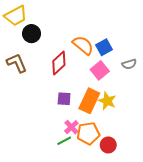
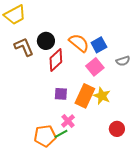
black circle: (32, 34) -> (46, 41), moved
brown L-shape: (17, 63) -> (24, 47), moved
orange pentagon: (88, 133) -> (45, 136), moved
red circle: (108, 145) -> (117, 129), moved

